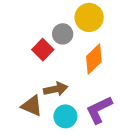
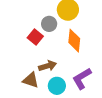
orange diamond: (94, 59) -> (74, 41), turned -35

